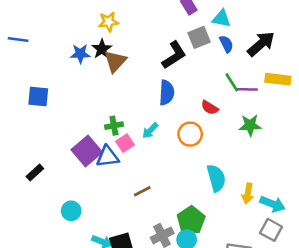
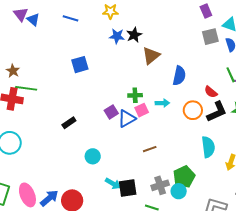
yellow star: (109, 22) -> (110, 11), moved
black L-shape: (174, 55) -> (217, 112), moved
brown triangle: (115, 61) -> (151, 56), moved
blue square: (38, 97) -> (80, 65), turned -30
cyan arrow: (150, 131) -> (162, 103), turned -144
purple square: (87, 151) -> (111, 112), size x0.6
blue triangle: (108, 157) -> (127, 119), turned -30

